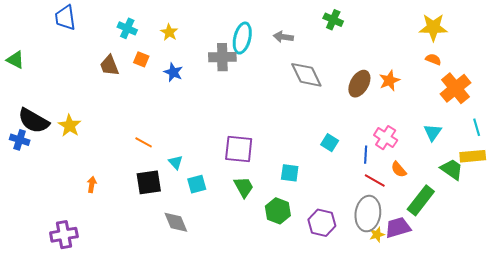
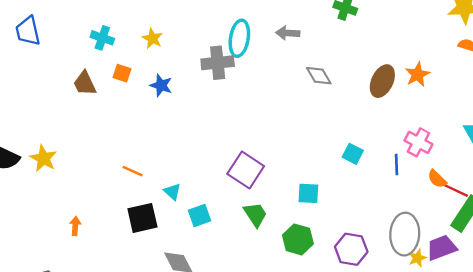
gray diamond: (306, 75) -> (319, 76), size x0.7
purple square: (239, 149) -> (246, 170), turned 32
red line: (375, 181) -> (456, 190), moved

